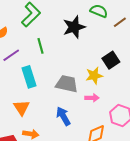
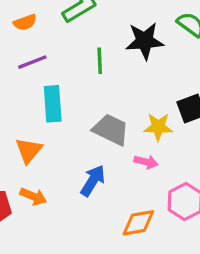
green line: (41, 46) -> (100, 61), moved
blue arrow: (63, 116) -> (93, 181), turned 48

